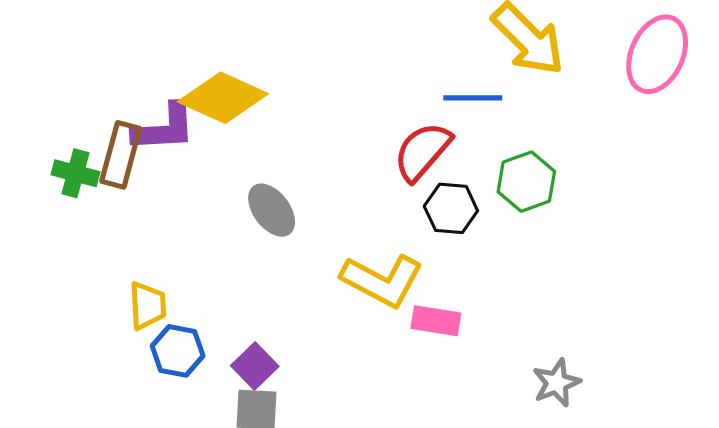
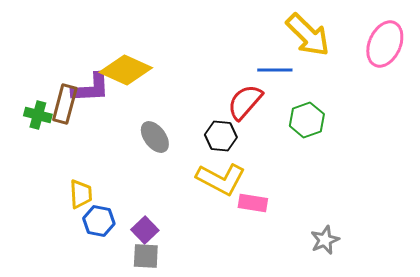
black hexagon: (451, 208) -> (221, 136), moved

